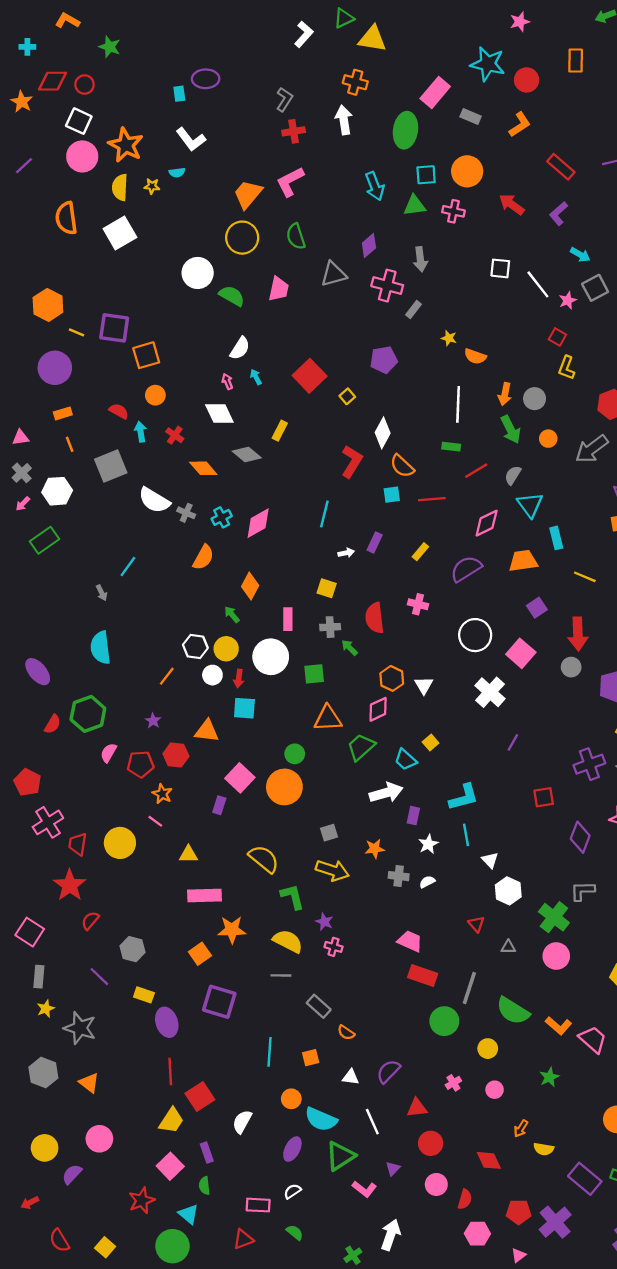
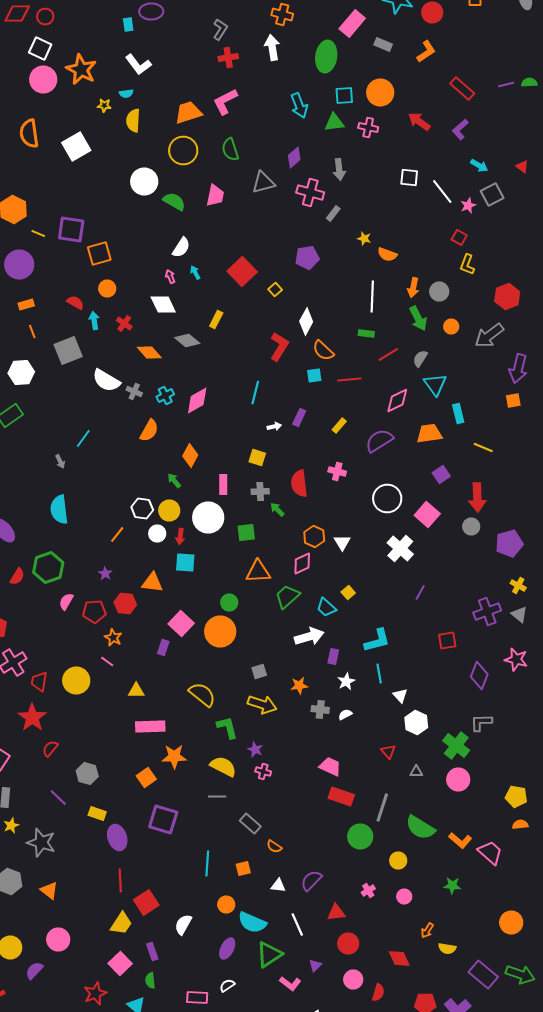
yellow semicircle: (120, 187) -> (133, 120), moved
orange trapezoid: (248, 194) -> (188, 112), turned 32
green star: (549, 1077) -> (452, 886), turned 30

